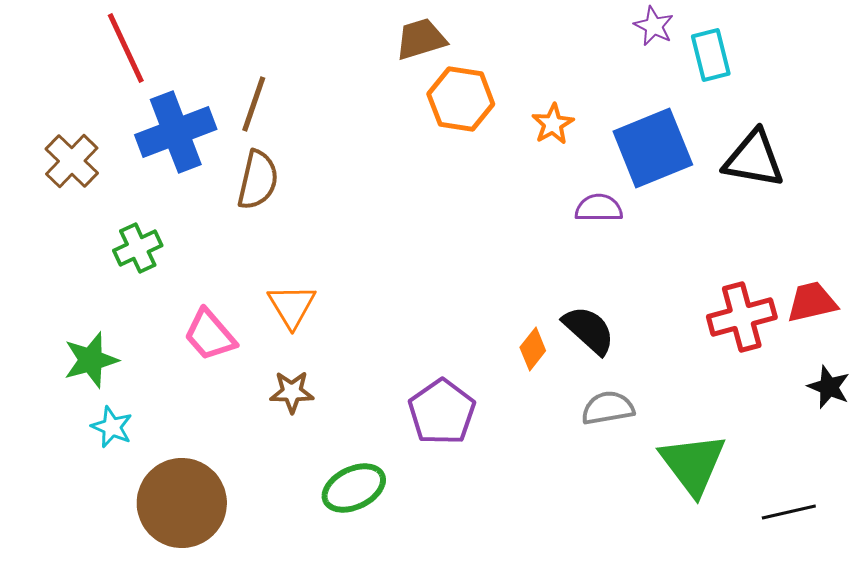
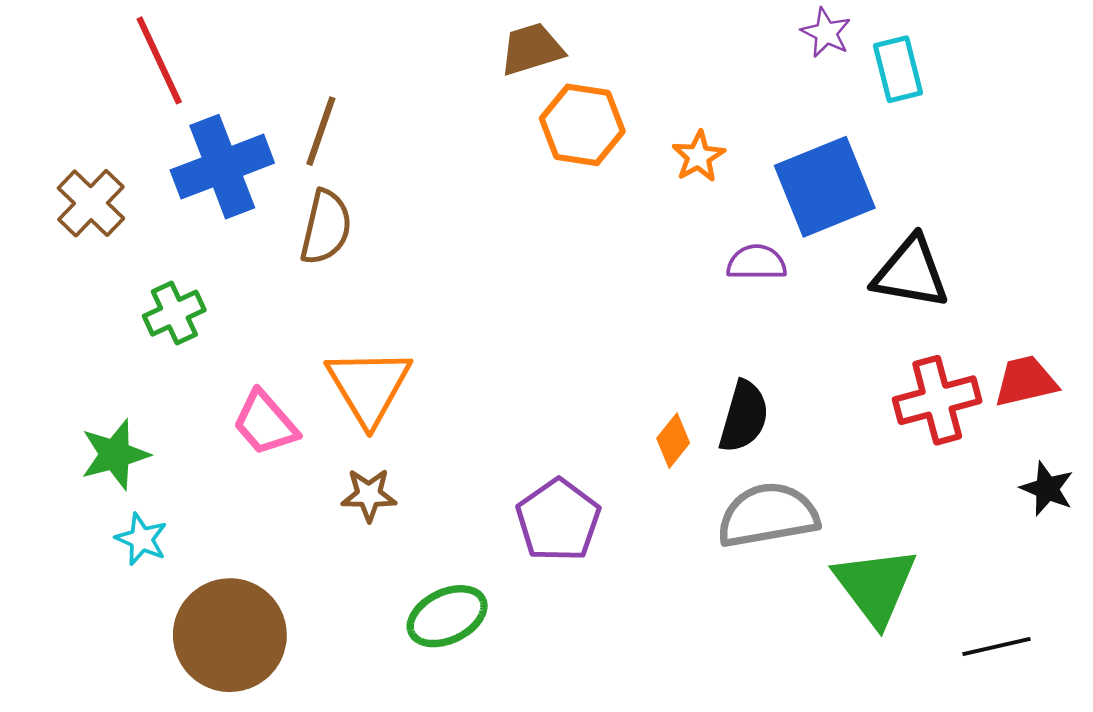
black triangle: (754, 159) -> (911, 273), moved
orange triangle: (292, 306) -> (369, 386), size x1.4
black semicircle: (589, 330) -> (744, 417), turned 64
gray semicircle: (608, 408) -> (768, 515), size x1.5

